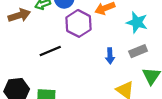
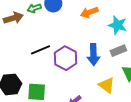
purple hexagon: (79, 23) -> (65, 58), moved
blue arrow: (110, 56) -> (93, 55), size x1.5

